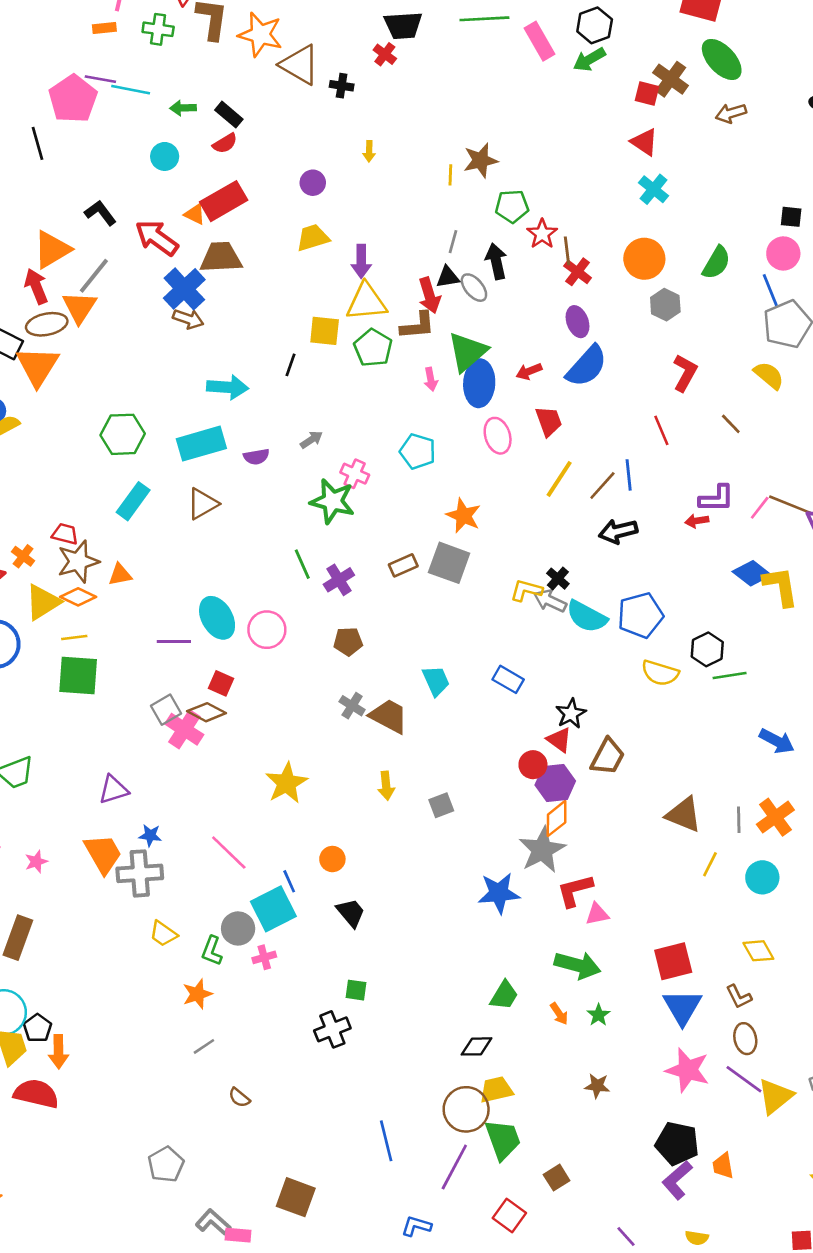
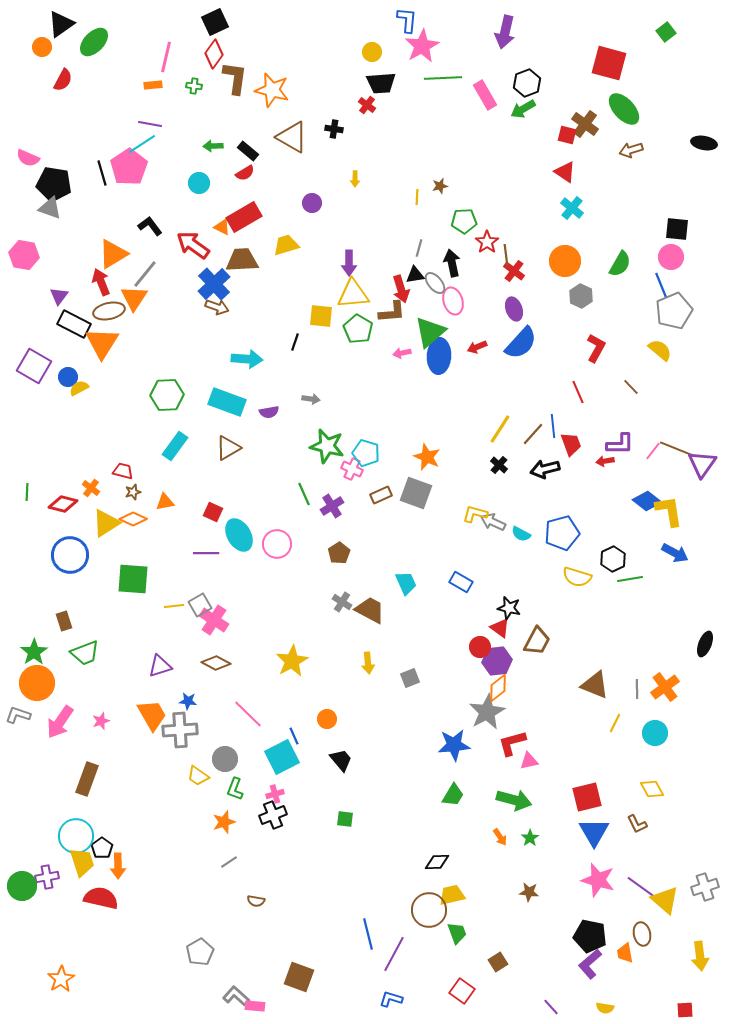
green cross: (158, 29) -> (194, 86), size x0.7
brown triangle: (300, 65) -> (292, 137), moved
cyan line: (131, 90) -> (142, 144), moved, turned -44
pink pentagon: (73, 99) -> (129, 167), moved
brown star: (481, 160) -> (440, 186), size x0.6
black square: (791, 217) -> (677, 229), size x1.4
yellow trapezoid: (313, 238) -> (286, 245), moved
pink arrow: (431, 379) -> (402, 353), turned 90
red trapezoid: (549, 421) -> (571, 444), moved
pink ellipse: (498, 436) -> (453, 301), moved
gray arrow: (311, 440) -> (311, 399), turned 42
cyan rectangle: (201, 444) -> (227, 402), turned 36
cyan pentagon: (418, 451) -> (366, 453), moved
pink cross: (355, 474) -> (352, 469), moved
brown star: (78, 561) -> (133, 492), size x0.5
black cross: (558, 579) -> (499, 465), moved
cyan semicircle: (587, 617) -> (521, 534), size x0.6
yellow line: (74, 638) -> (174, 606), moved
brown pentagon: (348, 641) -> (339, 553), turned -30
red square: (221, 683) -> (213, 512), moved
brown diamond: (207, 712) -> (216, 663), moved
black star: (571, 714) -> (509, 608), turned -30
blue arrow: (777, 741) -> (675, 553), moved
gray circle: (238, 928) -> (225, 759), moved
green trapezoid: (504, 995) -> (453, 795), moved
black cross: (332, 1029) -> (273, 815), moved
brown ellipse: (745, 1039) -> (642, 934), moved
yellow triangle: (775, 1096) -> (665, 900), turned -40
brown semicircle: (239, 1098) -> (256, 901), turned -30
green trapezoid: (503, 1140) -> (457, 933), size x0.7
purple line: (454, 1167) -> (394, 954), moved

